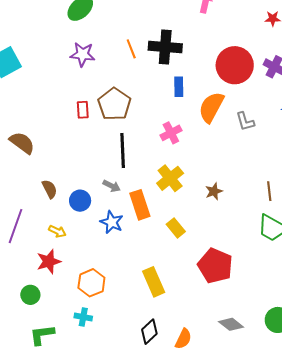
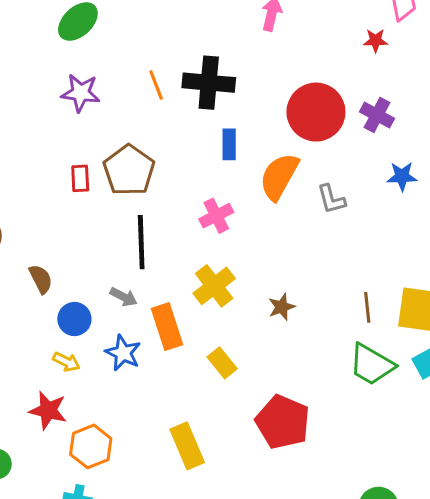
brown semicircle: (50, 189) -> (41, 279), moved
yellow arrow: (57, 231) -> (66, 362), moved
red star: (49, 262) -> (48, 410), moved, turned 30

